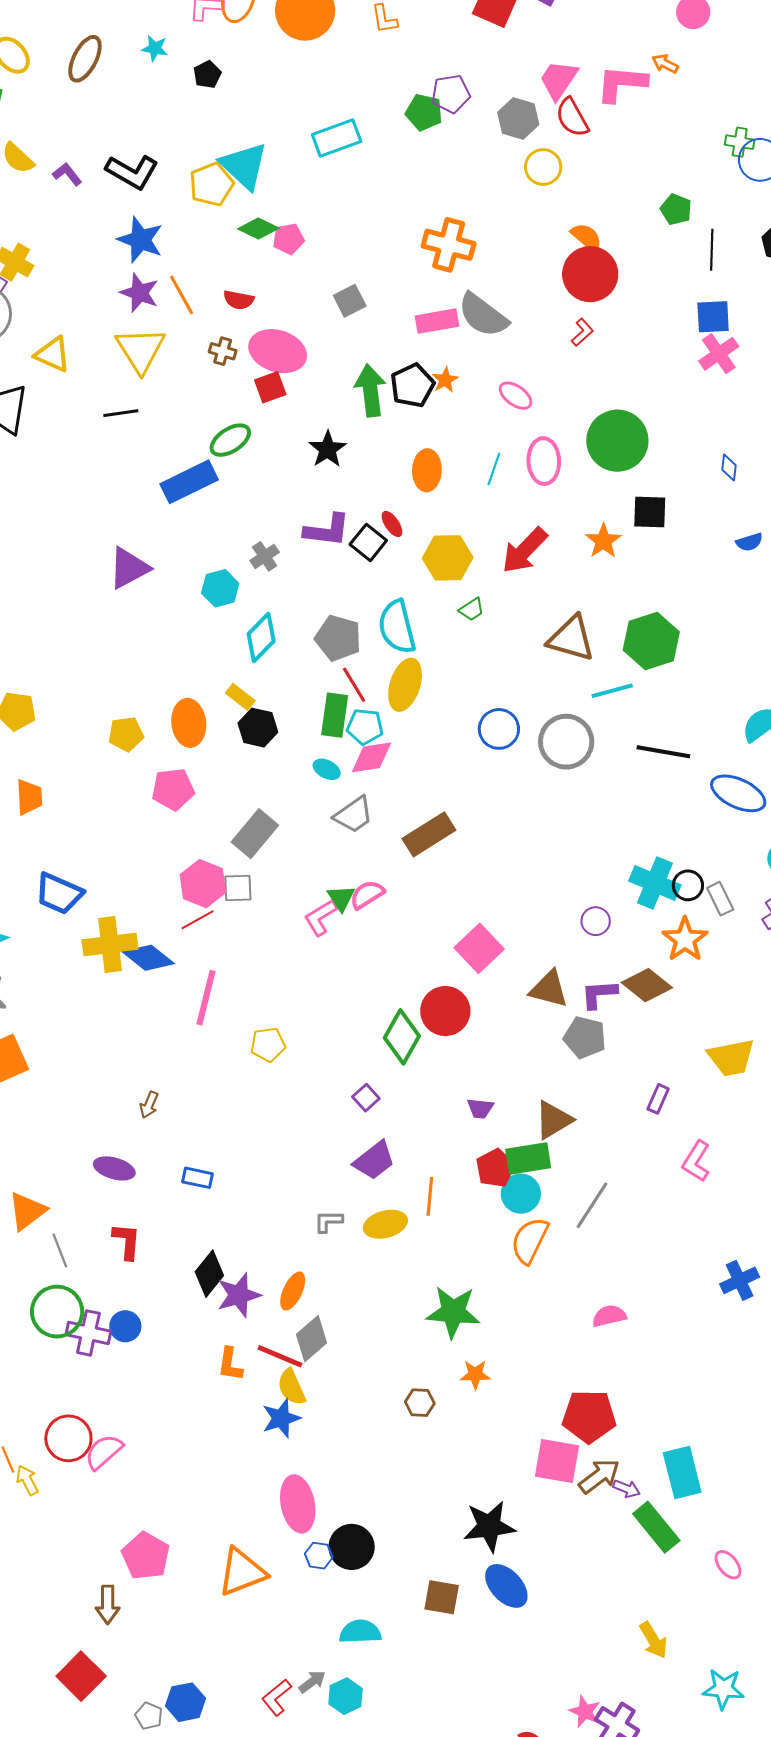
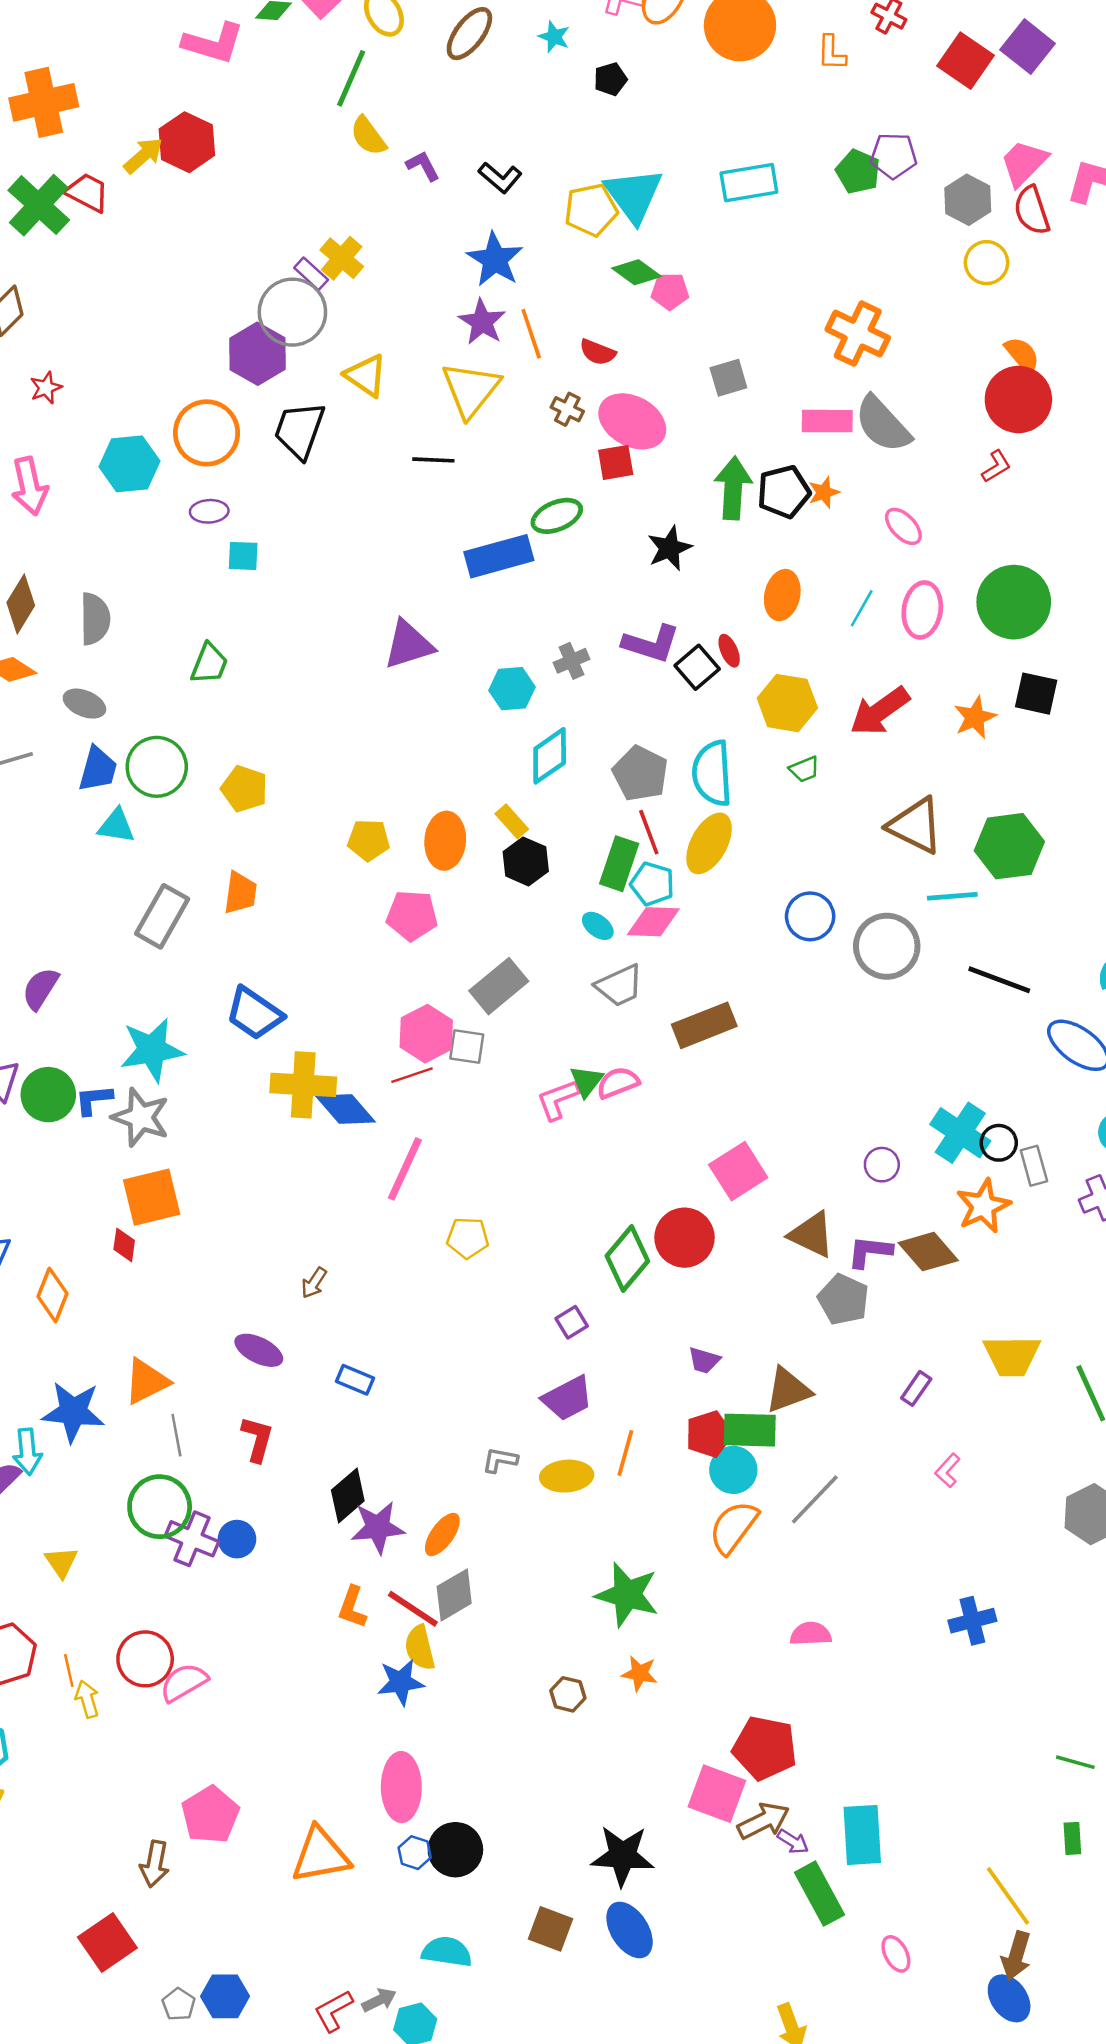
black L-shape: (132, 172) -> (500, 178), size x0.7
pink L-shape: (696, 1161) -> (948, 1470), size x0.7

